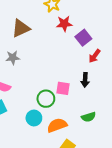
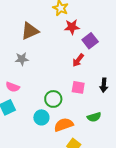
red arrow: (95, 56) -> (78, 60), moved
black arrow: (85, 80) -> (104, 85), moved
pink square: (63, 88) -> (78, 87), moved

